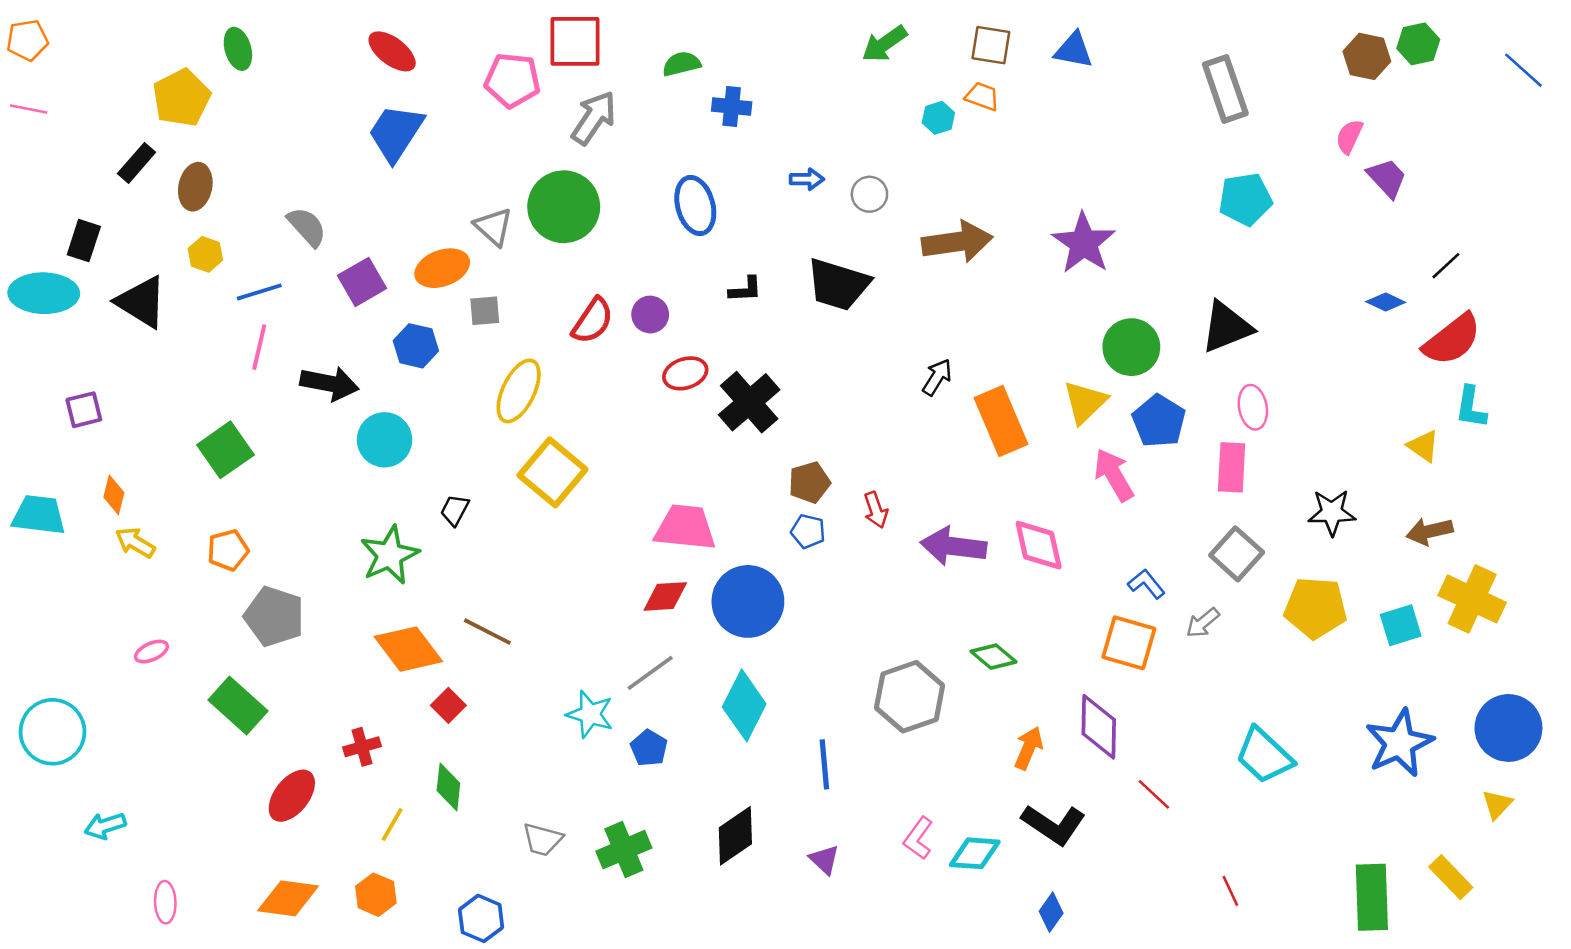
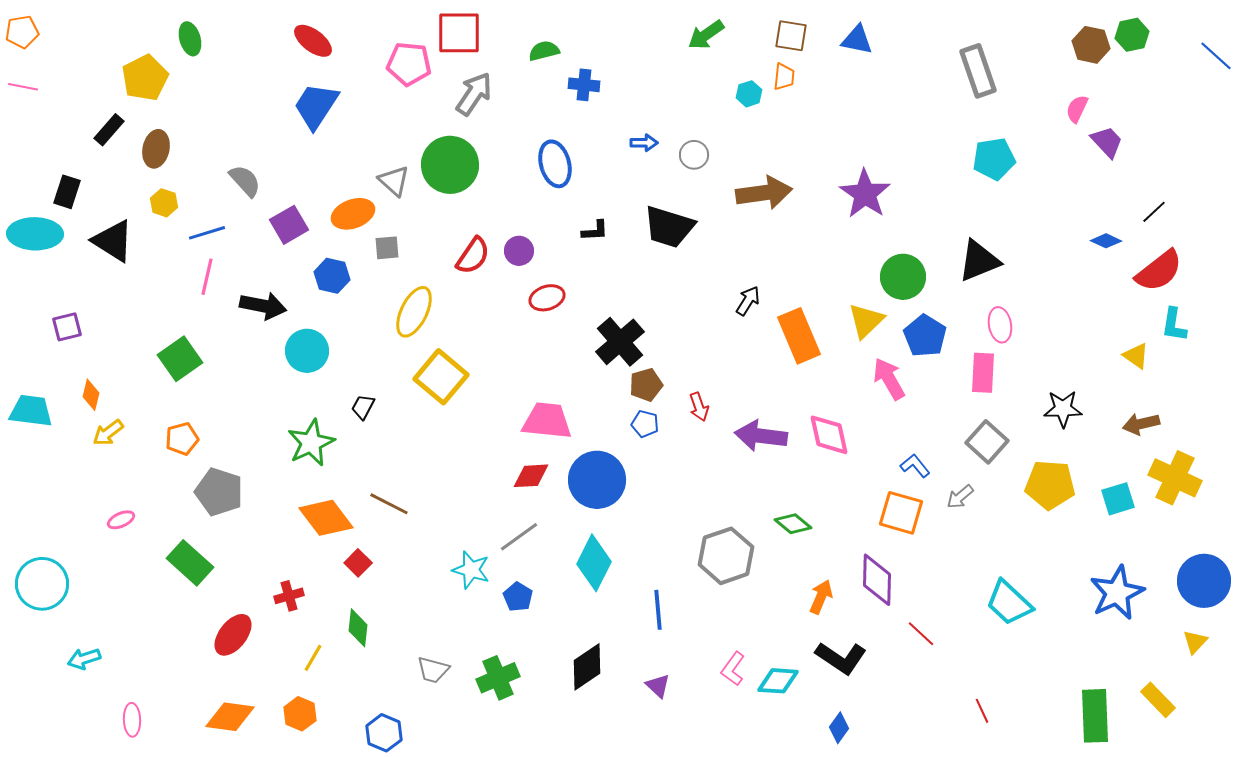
orange trapezoid: (982, 96) -> (784, 77), turned 76
black cross: (749, 402) -> (620, 342), moved
yellow arrow: (135, 543) -> (108, 433), turned -68

